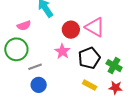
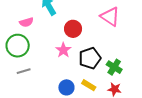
pink triangle: (95, 27) -> (110, 17), moved
gray line: (35, 67) -> (24, 71), moved
blue circle: (39, 85) -> (66, 87), moved

